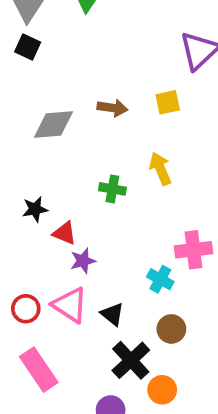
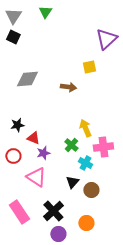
brown arrow: (112, 108) -> (68, 87), moved
yellow arrow: (160, 169) -> (85, 128), moved
green cross: (112, 189) -> (71, 145), moved, turned 32
red circle: (26, 309) -> (13, 156), moved
black triangle: (112, 314) -> (72, 182), moved, turned 32
black cross: (131, 360) -> (53, 211), moved

